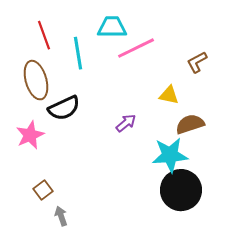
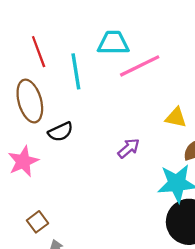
black semicircle: (64, 108) -> (61, 132), size x0.7

